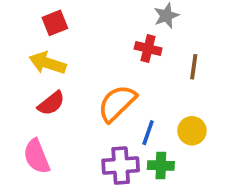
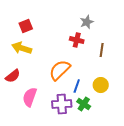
red semicircle: (51, 103) -> (13, 76), moved
pink semicircle: (37, 156) -> (30, 97), moved, turned 42
green cross: (161, 165) -> (84, 104), turned 32

